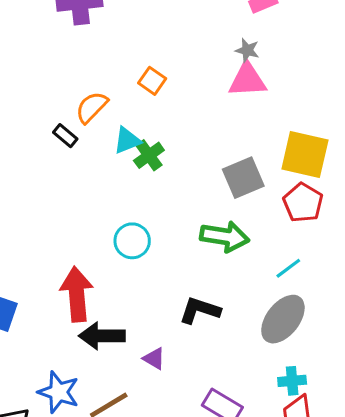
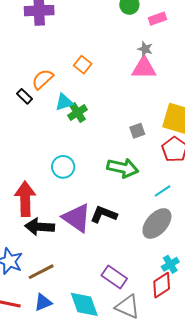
gray square: (243, 178) -> (137, 131), size x0.6
purple triangle: (154, 359) -> (77, 218), moved, size x2.0
cyan cross: (292, 381) -> (170, 264), moved, turned -30

